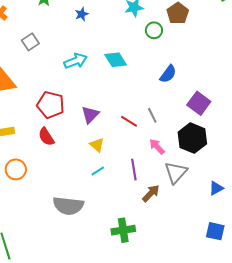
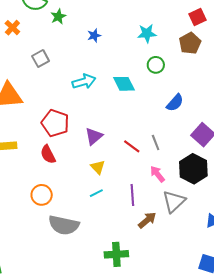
green circle: (154, 30) -> (156, 65), moved
orange circle: (16, 169) -> (42, 195), moved

